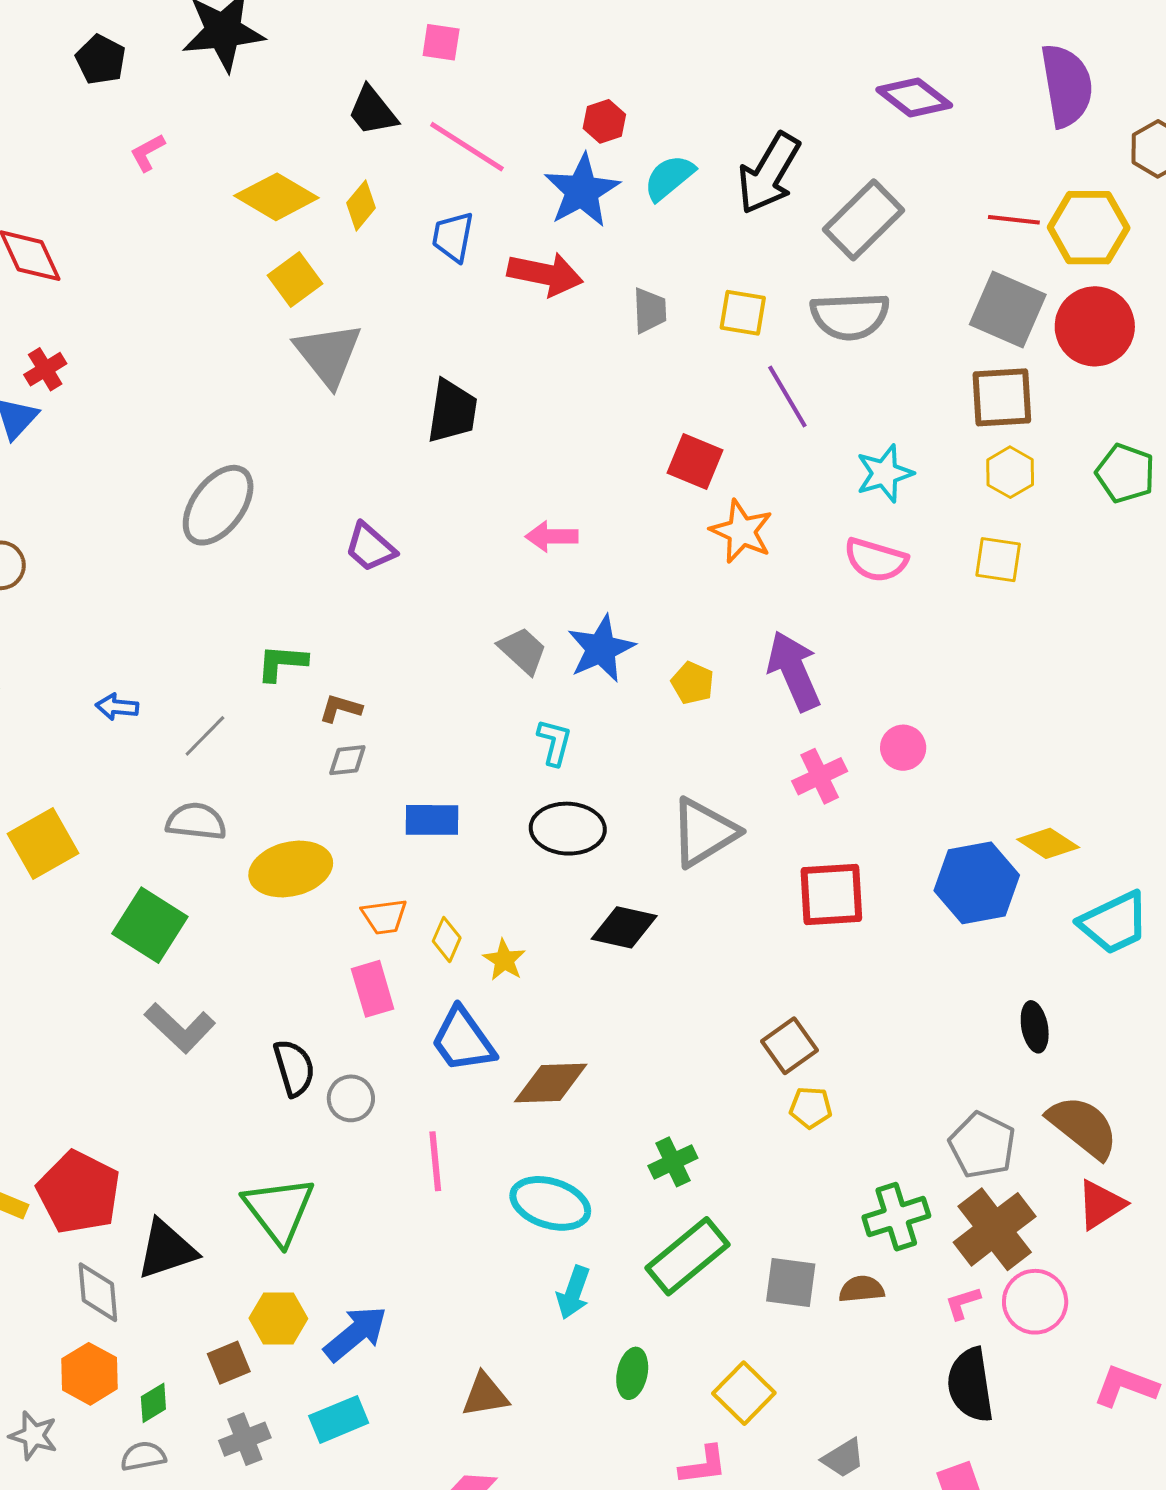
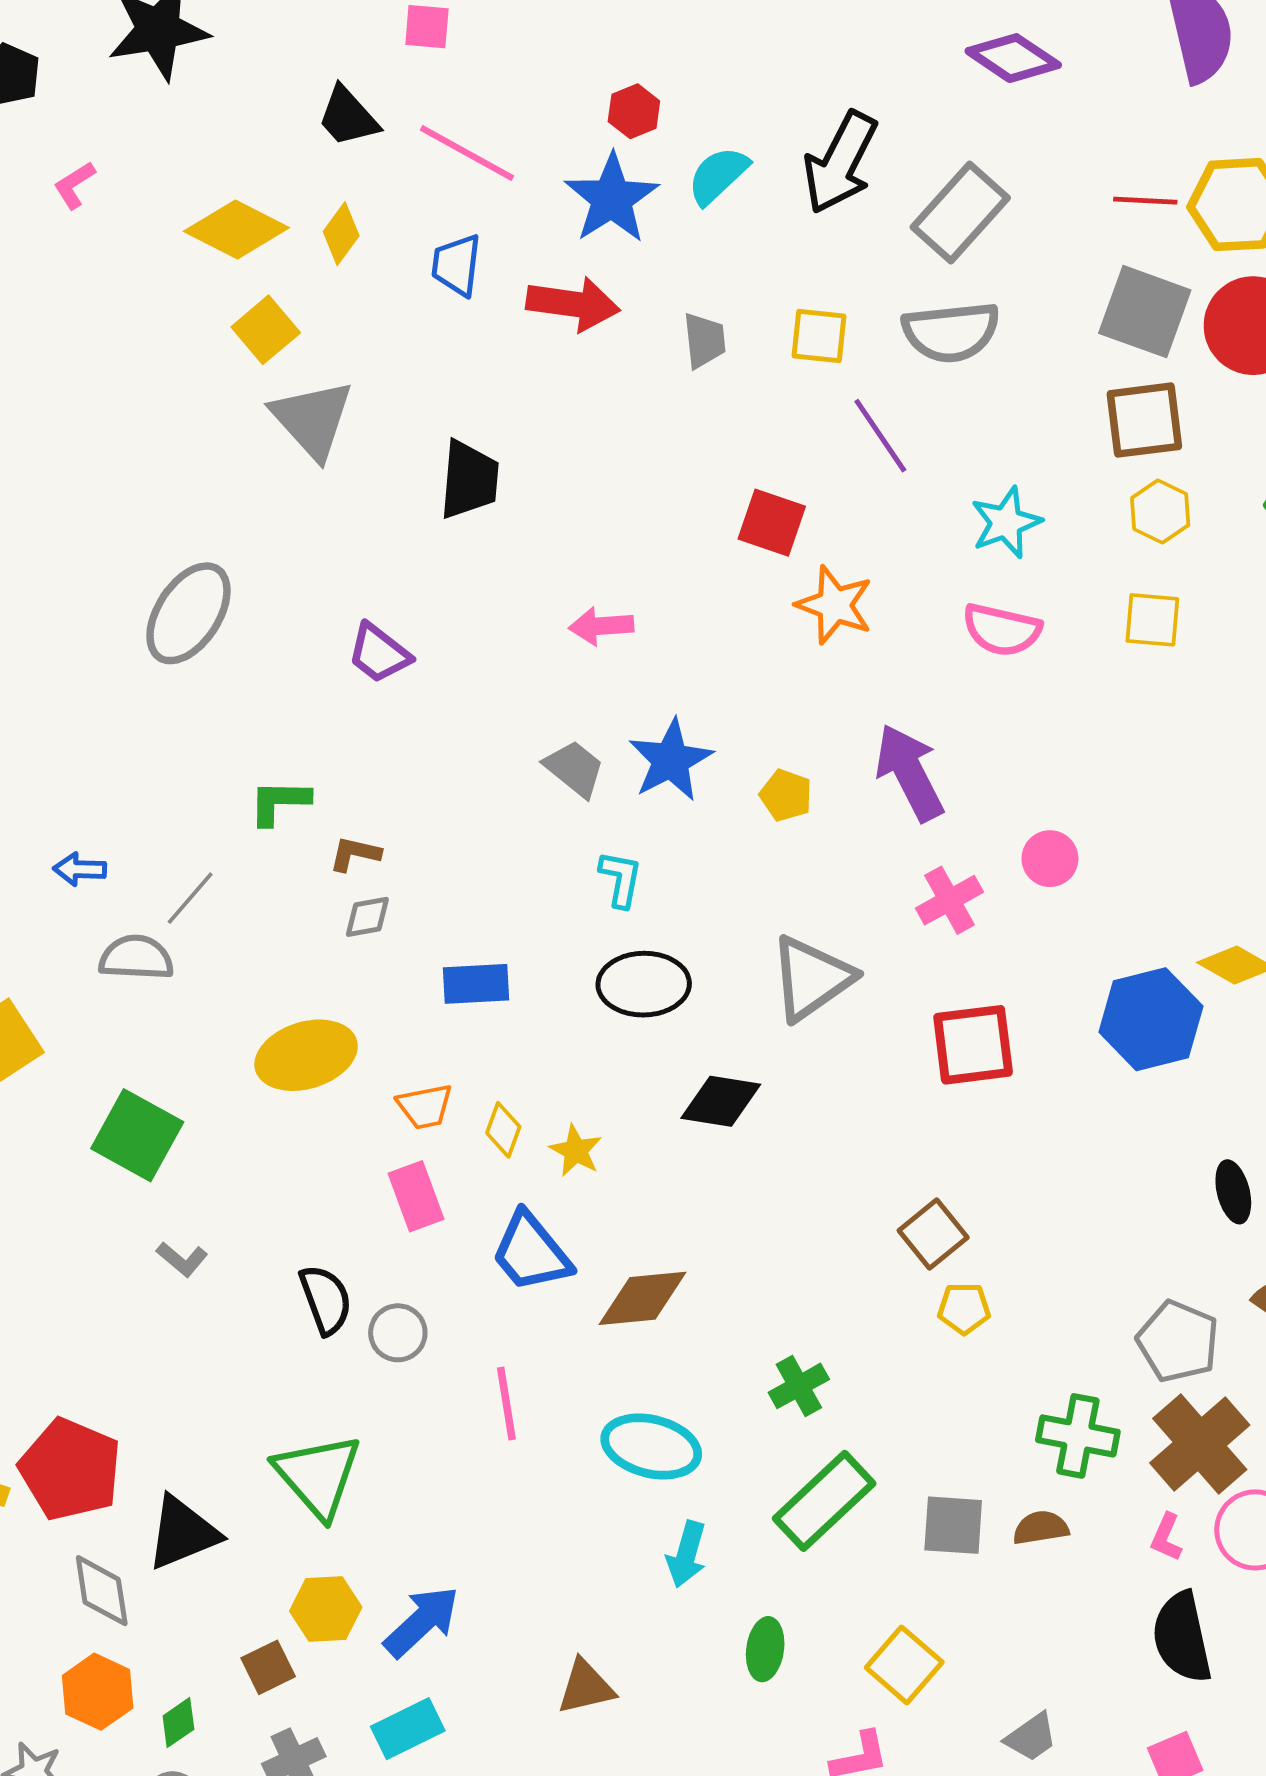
gray semicircle: (196, 821) -> (136, 958), moved
gray L-shape: (180, 1028) -> (182, 1259), size x0.6
green cross: (896, 1217) -> (1078, 1436), turned 32
pink L-shape: (963, 1303) -> (1166, 1537), turned -45

